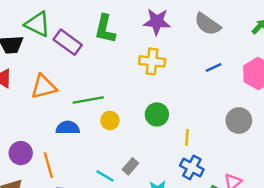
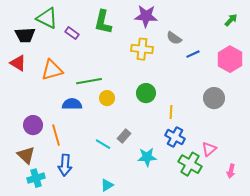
gray semicircle: (207, 24) -> (174, 38), moved, size x0.7
purple rectangle: (68, 42) -> (72, 33), size x0.6

